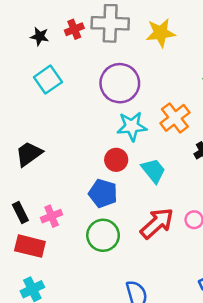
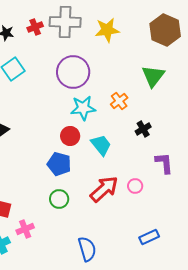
orange cross: (175, 118) -> (119, 101), size x0.7
pink cross: (52, 216) -> (25, 229), moved
green circle: (103, 235) -> (59, 199), size x0.7

